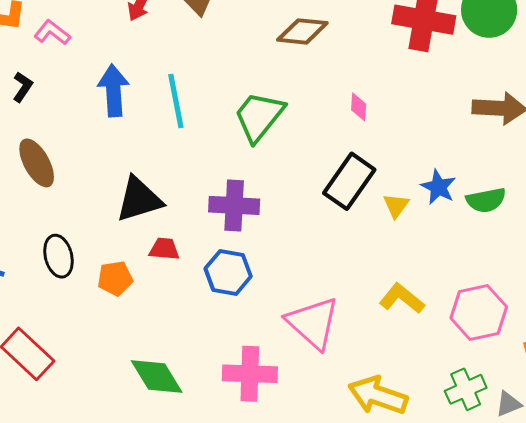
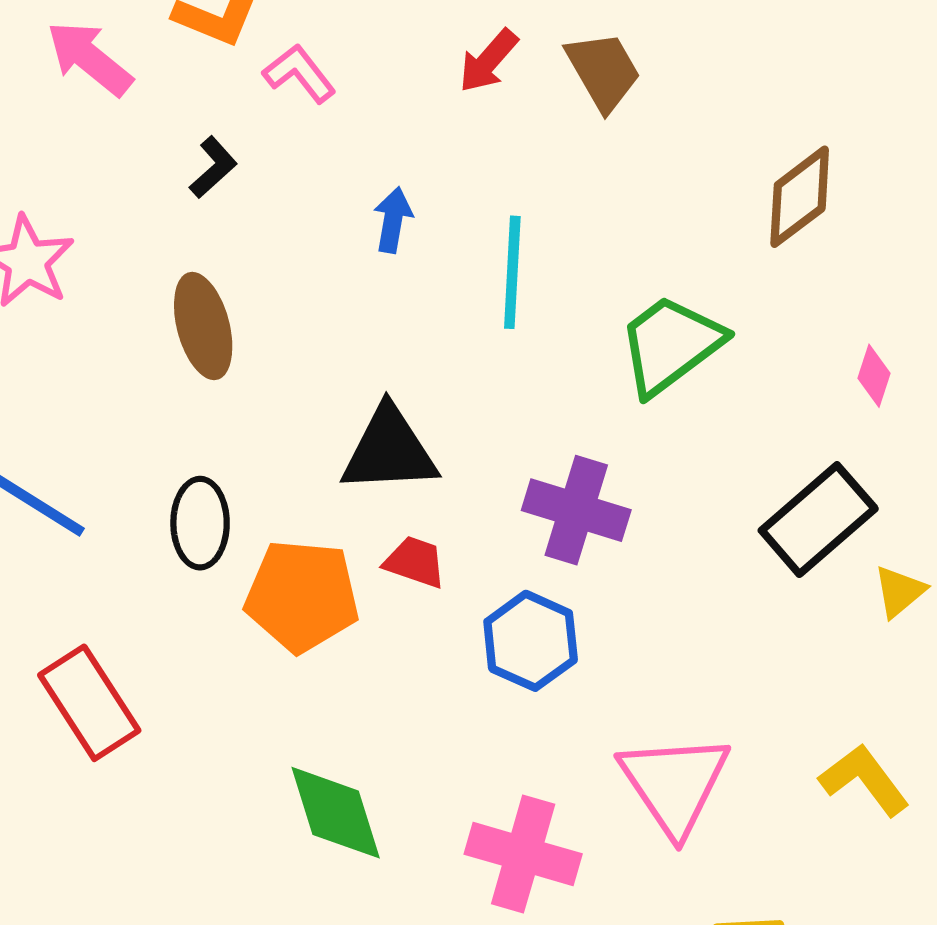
brown diamond: (302, 31) -> (800, 197), turned -57
blue arrow: (113, 90) -> (393, 220), size x0.6
orange pentagon: (115, 278) -> (302, 596), size x1.6

